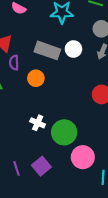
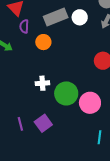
gray rectangle: (47, 50) -> (56, 17), turned -45
white cross: (38, 123) -> (42, 83), turned -32
pink circle: (83, 157) -> (90, 103), moved

